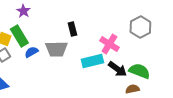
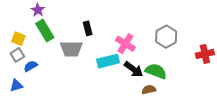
gray hexagon: (140, 27) -> (166, 37), moved
green rectangle: (19, 36) -> (45, 30), moved
blue semicircle: (31, 52) -> (31, 66), moved

